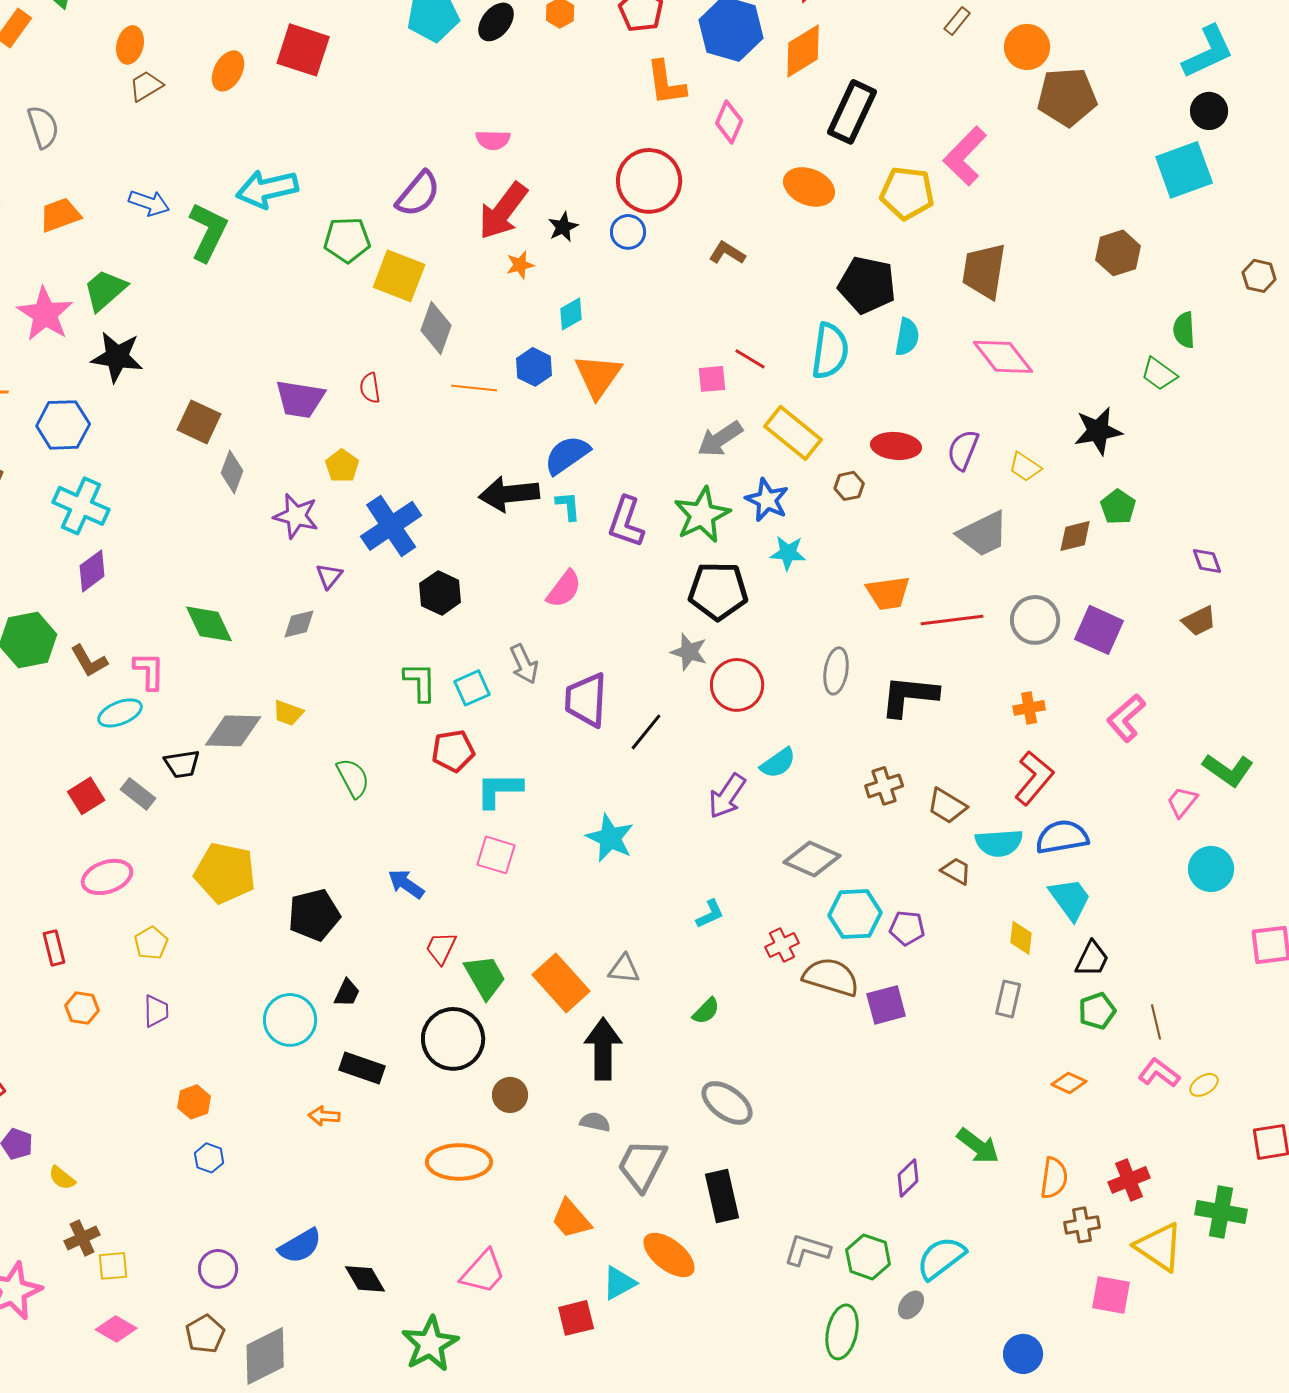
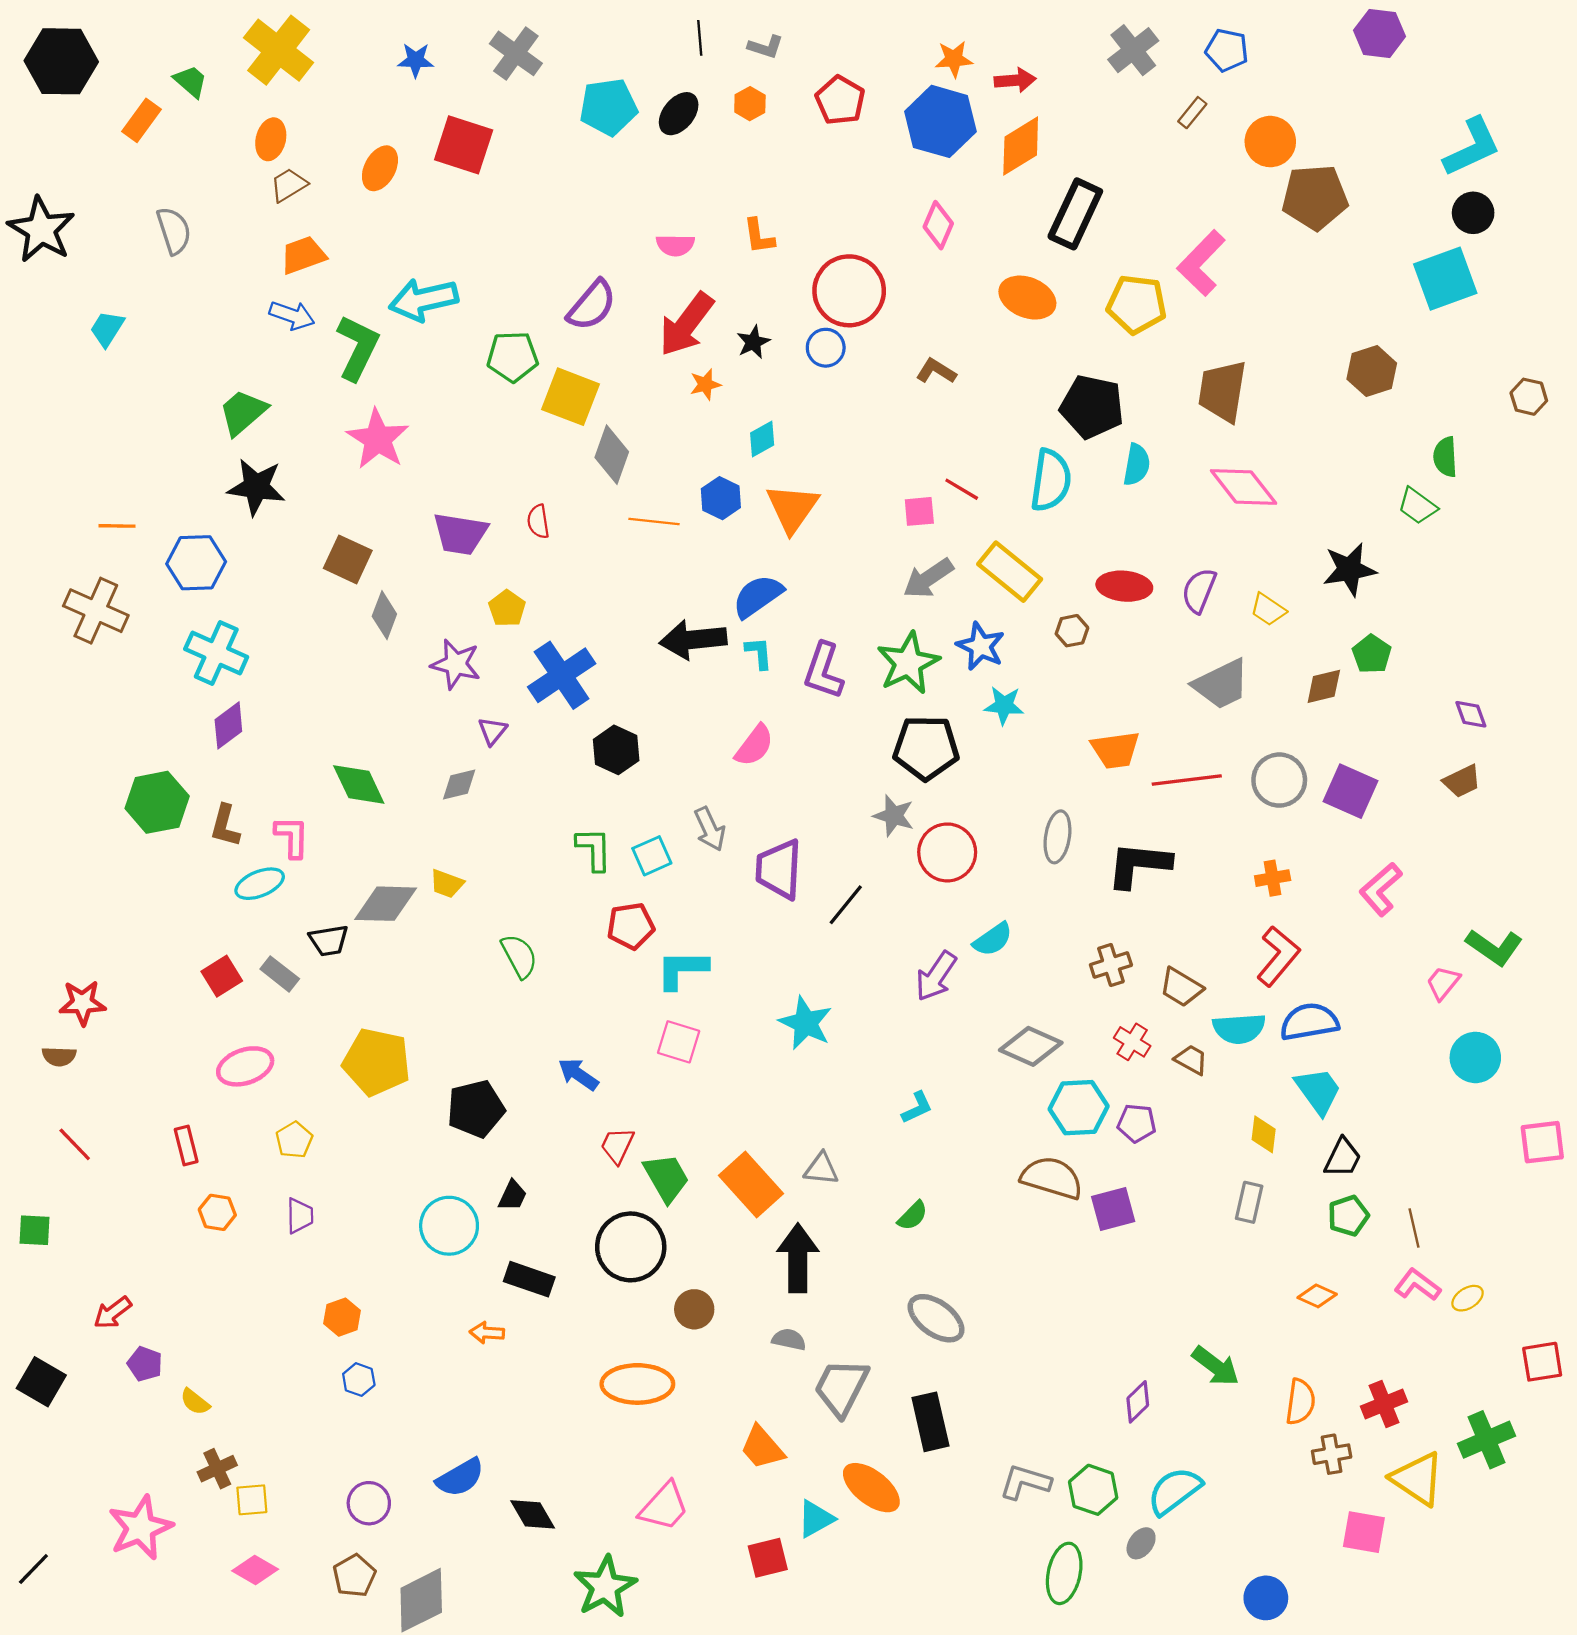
orange L-shape: (666, 83) -> (759, 236), moved, size x0.7
orange trapezoid: (60, 215) -> (303, 255), moved
pink star: (45, 314) -> (378, 439), moved
brown L-shape: (89, 661) -> (225, 826), turned 45
red cross: (782, 945) -> (1132, 1042), moved, turned -32
green cross: (1221, 1212) -> (1486, 1440), turned -33

